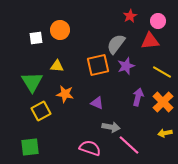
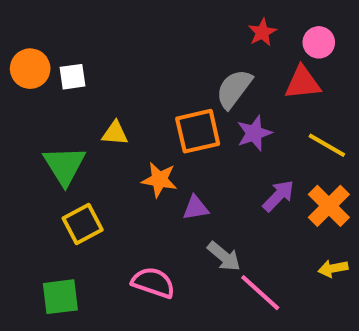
orange circle: (60, 30) -> (30, 69), moved
orange star: (65, 94) -> (159, 180), moved
purple arrow: (138, 97) -> (278, 196), turned 30
purple triangle: (97, 103) -> (196, 208), turned -32
gray arrow: (111, 127) -> (224, 256), turned 30
pink semicircle: (90, 148) -> (153, 283), moved

